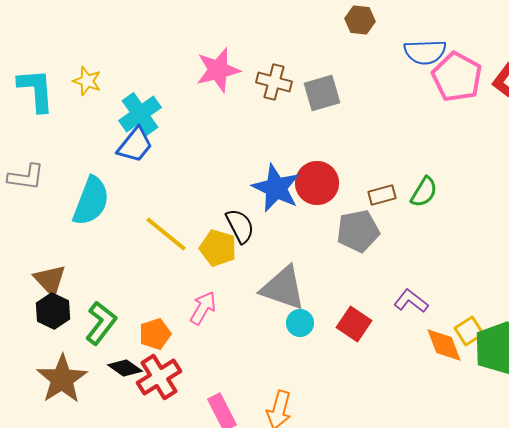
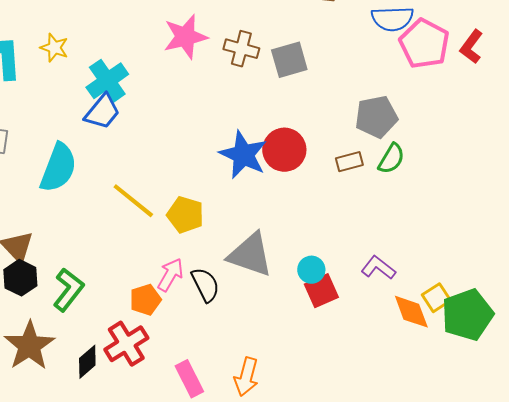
black semicircle: (240, 226) -> (205, 285), moved
gray pentagon: (358, 231) -> (376, 117), moved
cyan circle: (300, 323) -> (311, 270), moved
red square: (354, 324) -> (321, 291), turned 32
orange pentagon: (155, 334) -> (145, 300), moved
black diamond: (125, 368) -> (87, 362), moved, turned -76

